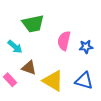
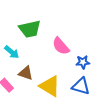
pink semicircle: (64, 41) -> (61, 46), turned -54
blue star: (86, 47) -> (83, 62), moved

